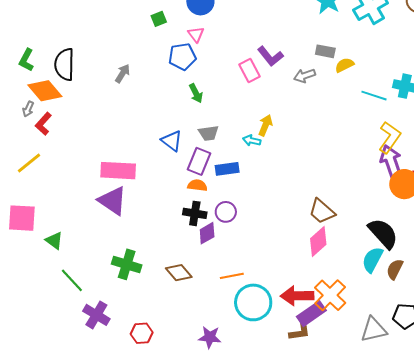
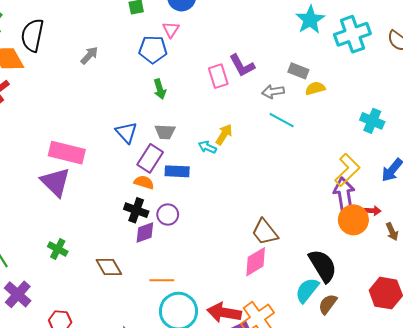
cyan line: (374, 96) -> (282, 120), moved
green cross: (127, 264) -> (58, 249), size x0.7

